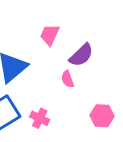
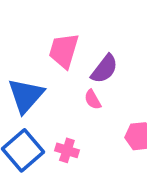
pink trapezoid: (50, 35) -> (64, 51), size x1.4

